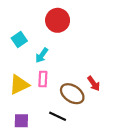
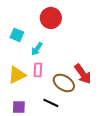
cyan square: (19, 40) -> (17, 35), turned -32
red arrow: (94, 84) -> (83, 74), size x1.5

